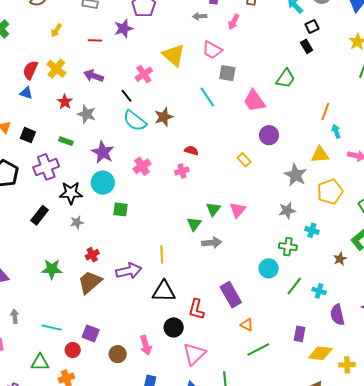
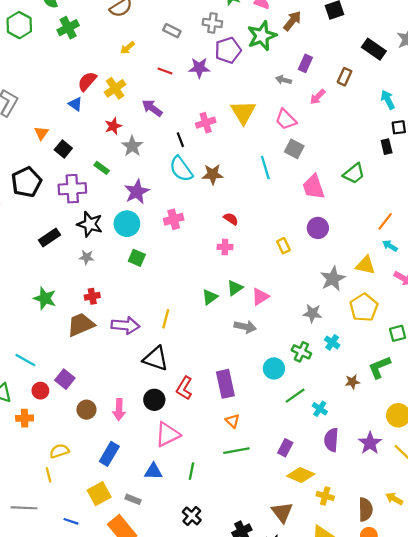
cyan arrow: (336, 131) -> (390, 246), turned -56
pink cross: (182, 171) -> (225, 247), moved
yellow pentagon: (330, 192) -> (364, 307), turned -30
gray arrow: (212, 243) -> (245, 327), moved

